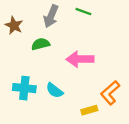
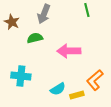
green line: (83, 12) -> (87, 10), moved, turned 56
cyan semicircle: (54, 90) -> (58, 89), moved, turned -70

